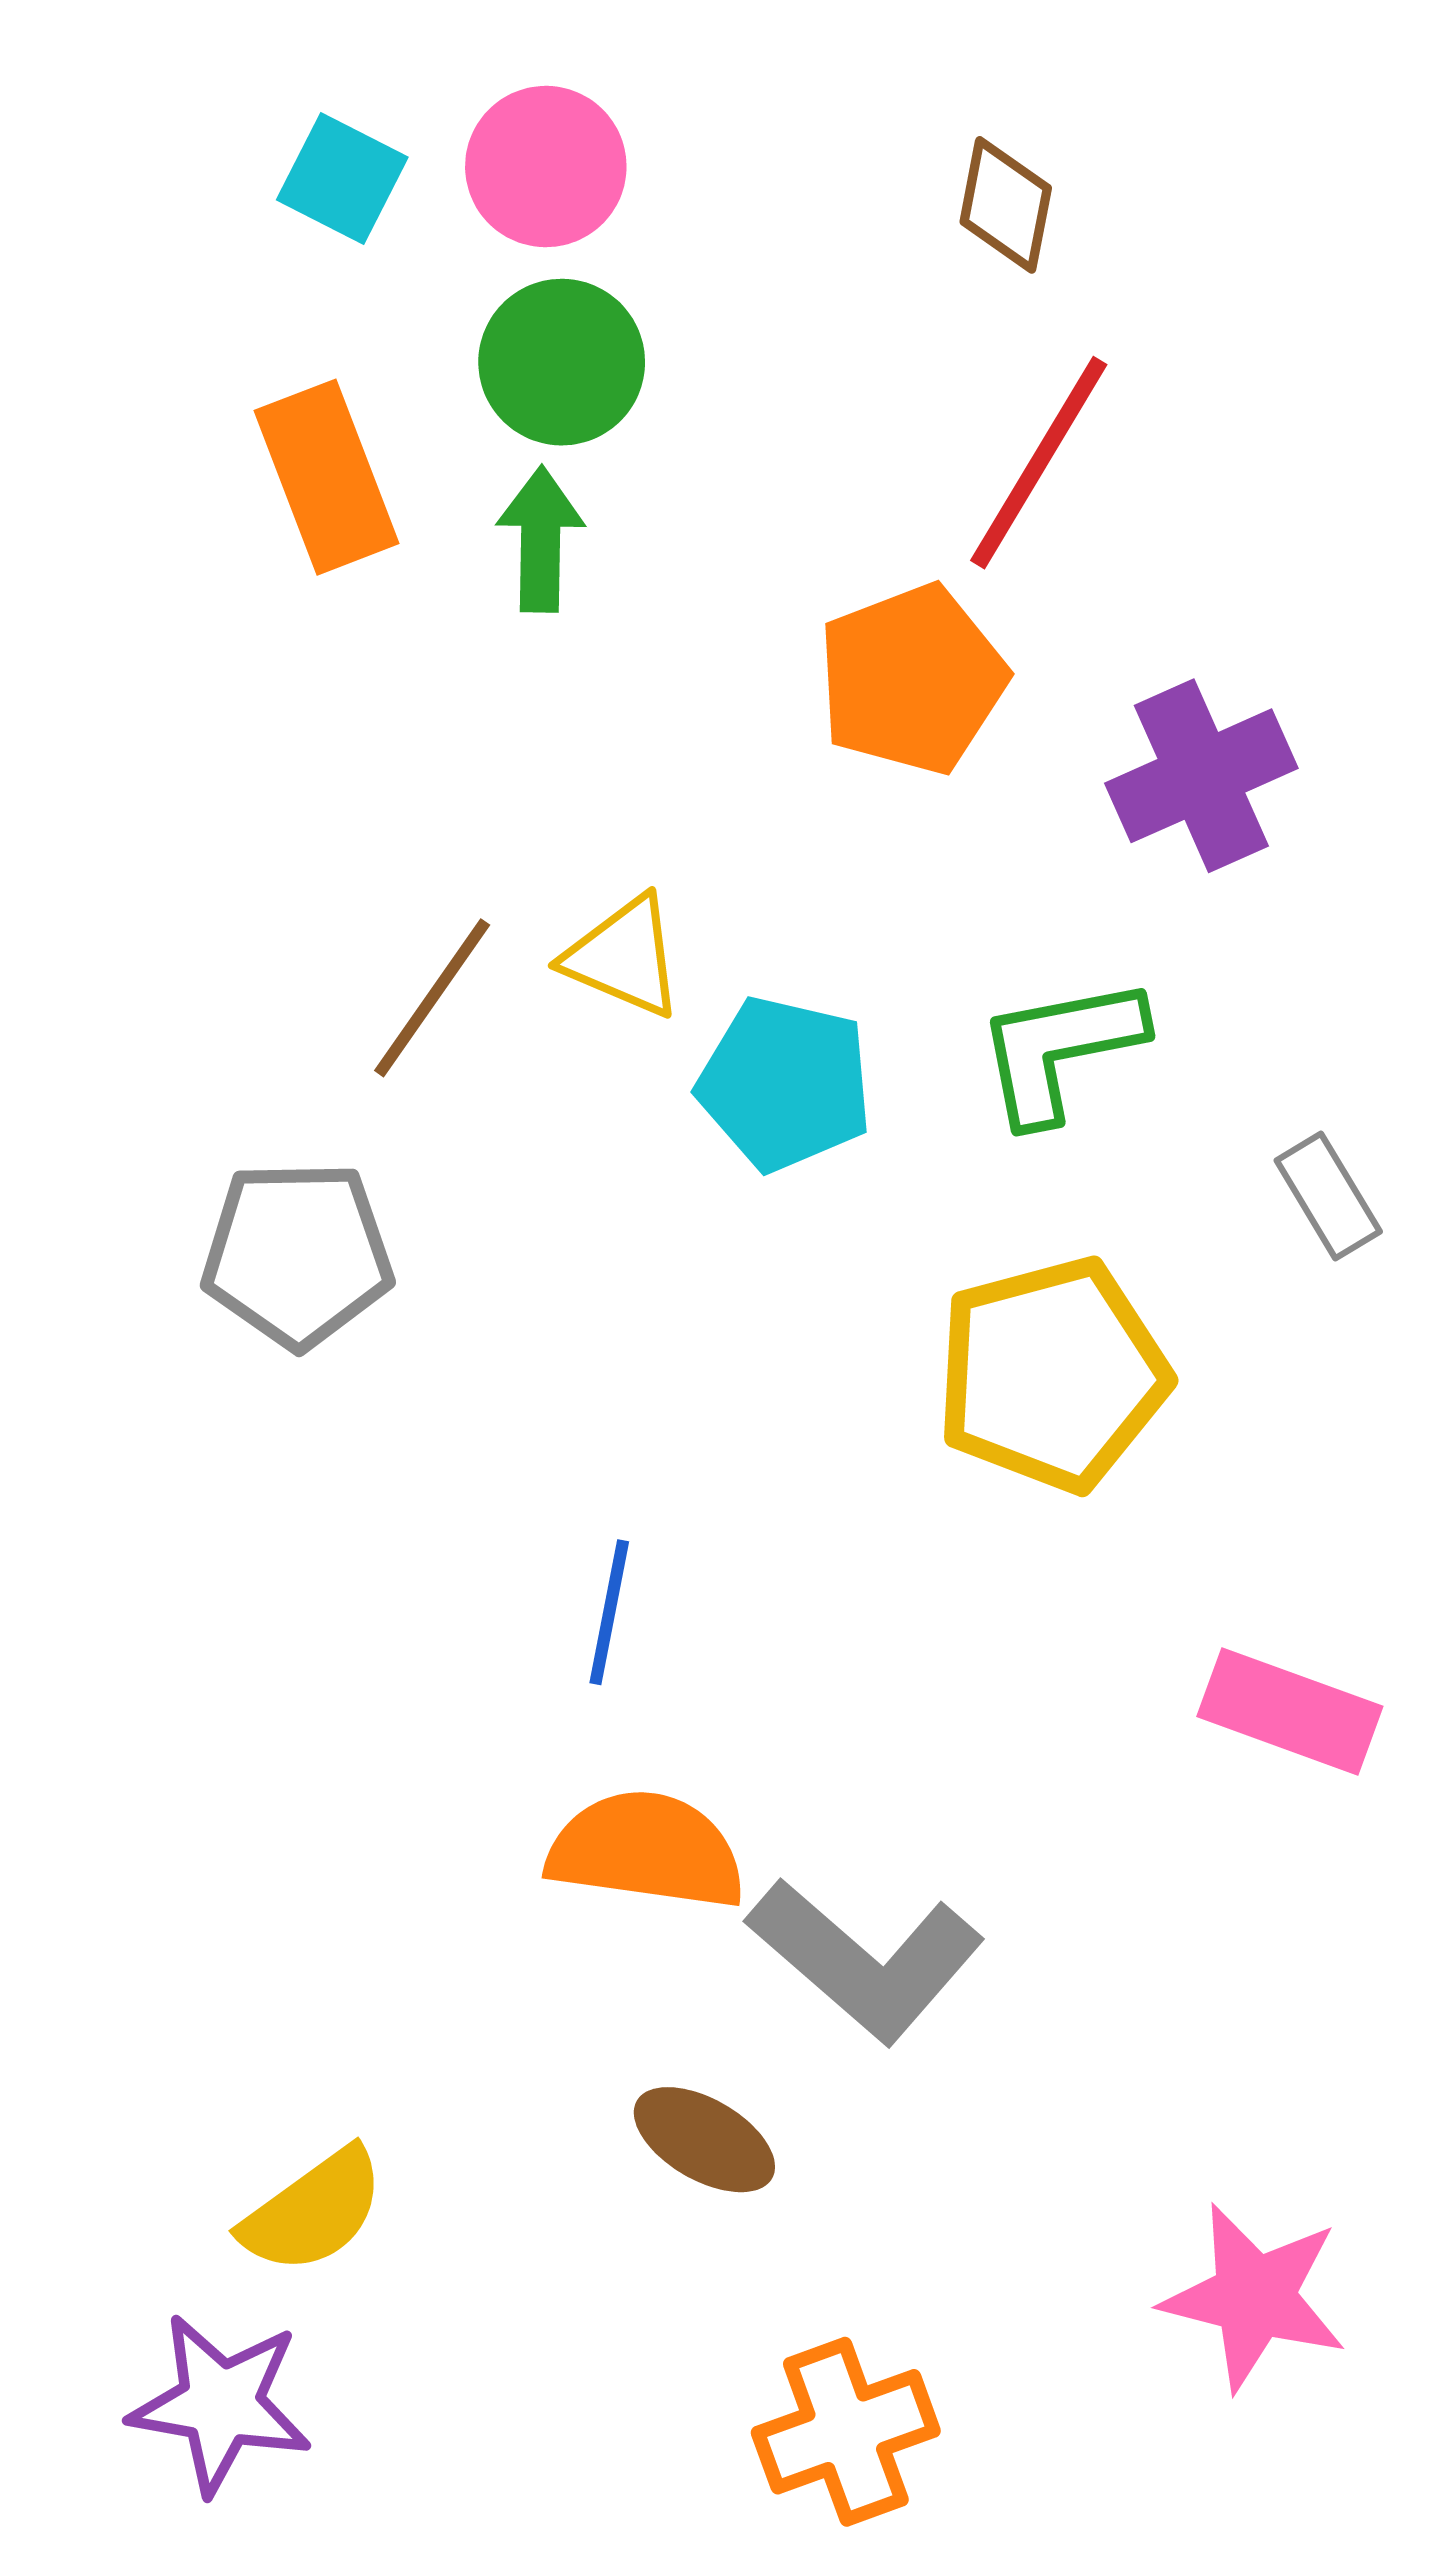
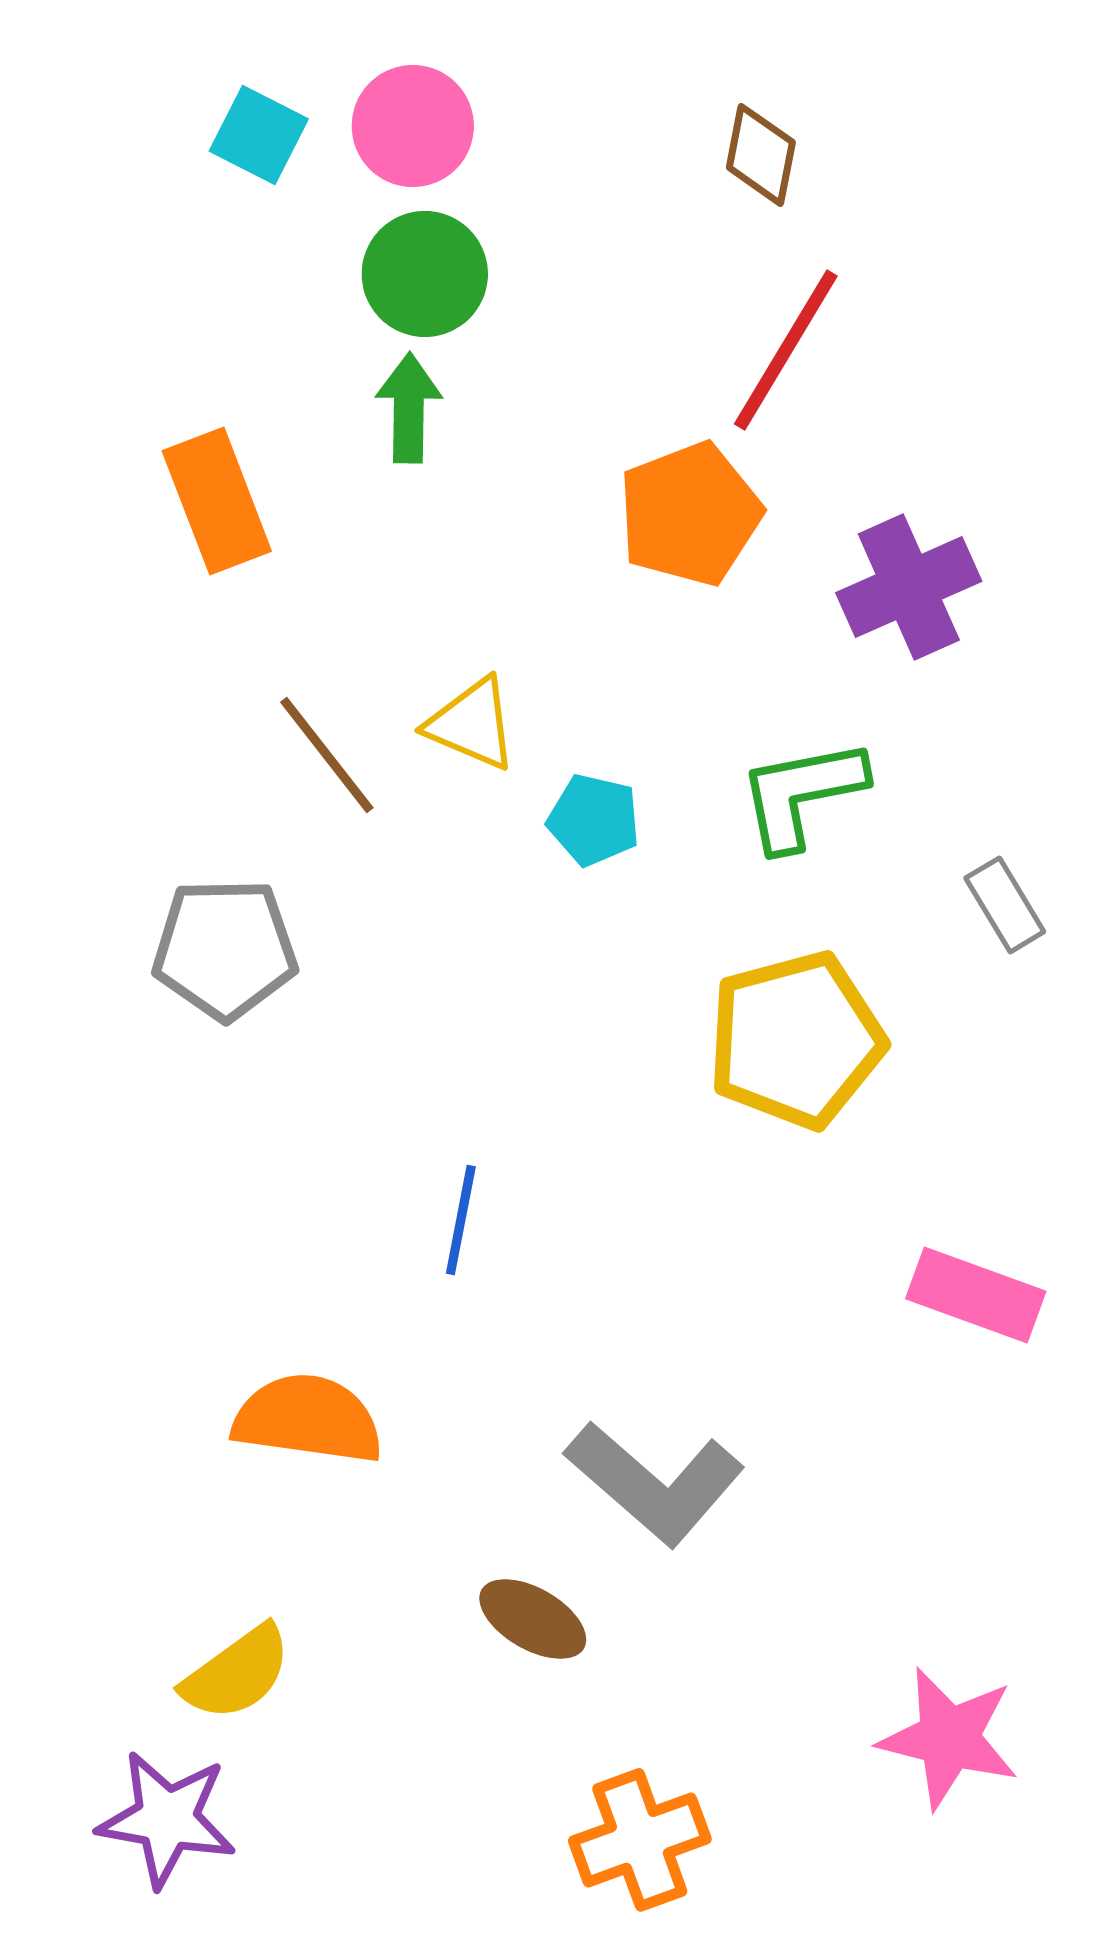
orange rectangle: (326, 477) -> (217, 501), moved
brown line: (432, 998) -> (327, 755), turned -73
cyan pentagon: (785, 1084) -> (594, 820), size x0.7
orange semicircle: (646, 1850) -> (308, 1419), moved

